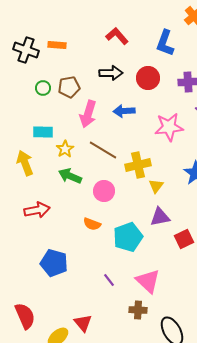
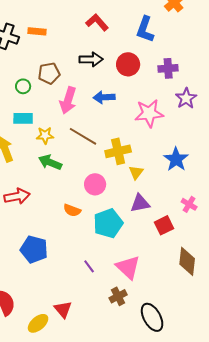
green circle: (43, 88) -> (23, 86), moved
yellow star: (65, 149) -> (45, 135), turned 30
pink circle: (104, 191) -> (95, 184), moved
brown cross: (138, 310) -> (118, 296), turned -30

